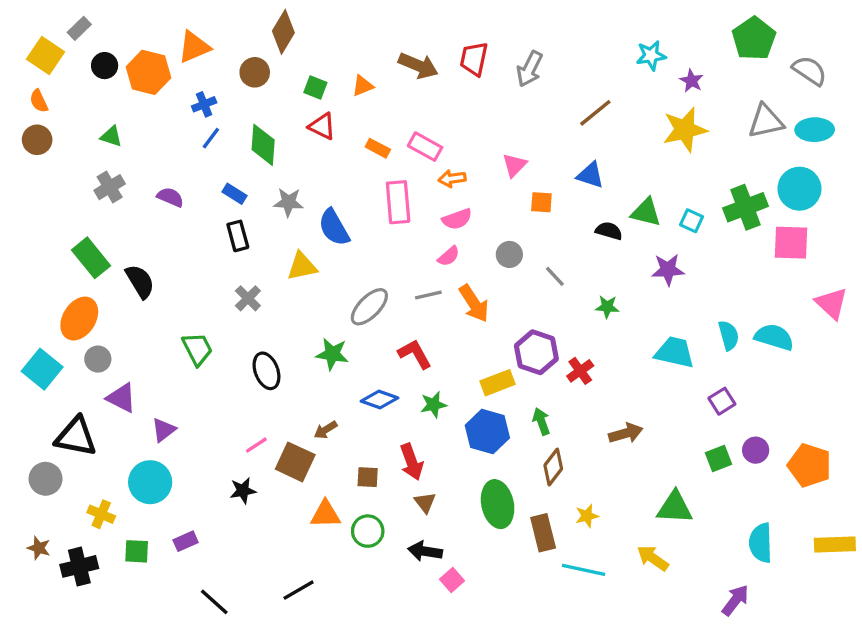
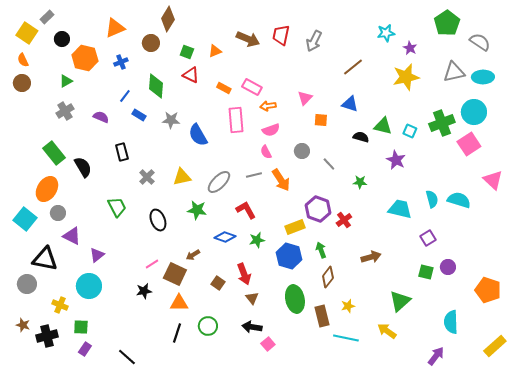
orange hexagon: (148, 72) -> (85, 58), moved
green triangle: (111, 136) -> (66, 81), turned -48
blue line: (211, 138) -> (125, 96), moved
black rectangle: (238, 236) -> (122, 152), moved
pink square: (791, 243) -> (469, 144), turned -35
pink semicircle: (449, 256) -> (266, 152), turned 104
yellow triangle: (302, 266) -> (182, 177), moved
purple star: (668, 270) -> (396, 160), turned 30
green square: (718, 459) -> (426, 272), turned 35
orange pentagon: (810, 465) -> (488, 290), moved
brown square: (368, 477) -> (218, 283), turned 32
green triangle: (675, 507) -> (400, 301), turned -45
orange triangle: (326, 514) -> (179, 303), moved
green circle: (368, 531) -> (208, 326), moved
purple rectangle: (186, 541) -> (85, 349), moved, turned -32
yellow rectangle: (835, 545) -> (495, 346), moved, turned -40
black line: (299, 590) -> (177, 333), moved, turned -42

